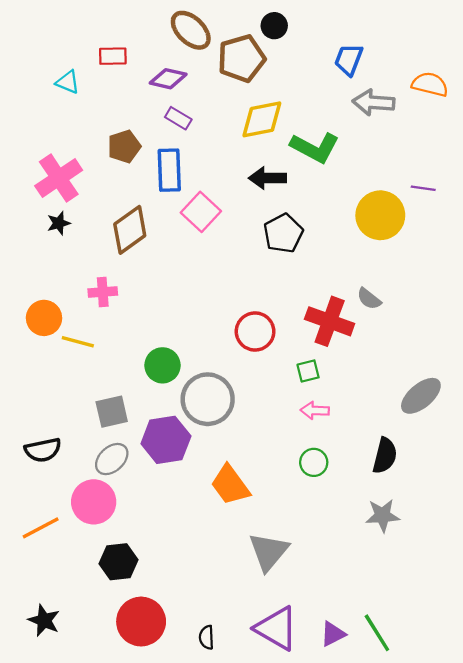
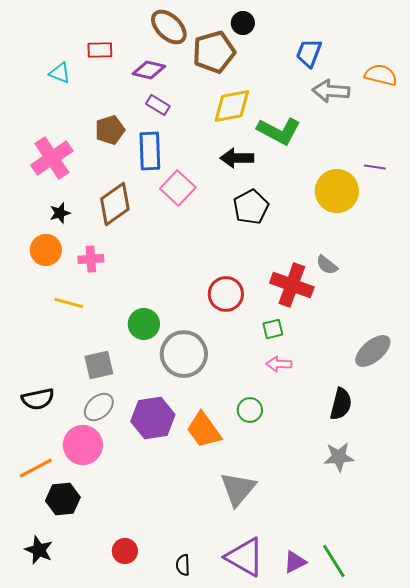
black star: (59, 223) -> (60, 213), moved
orange circle: (44, 318) -> (46, 250), moved
purple hexagon: (166, 440) -> (153, 418), moved
green circle: (314, 462) -> (250, 410), moved
black hexagon: (118, 562) -> (63, 499), moved
red circle: (141, 622) -> (125, 551), size x0.6

